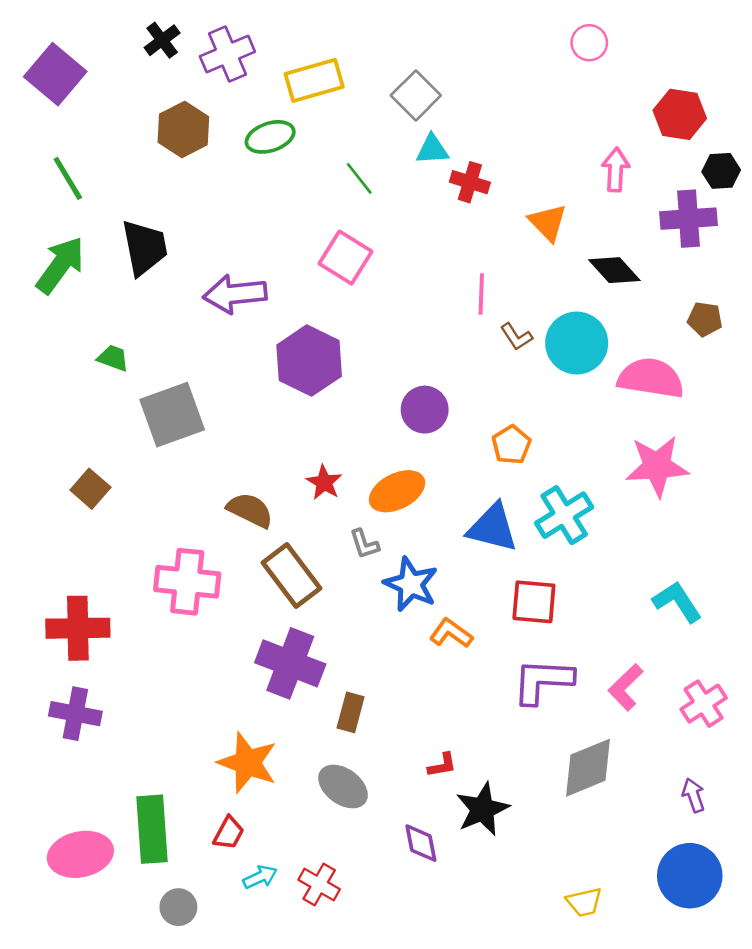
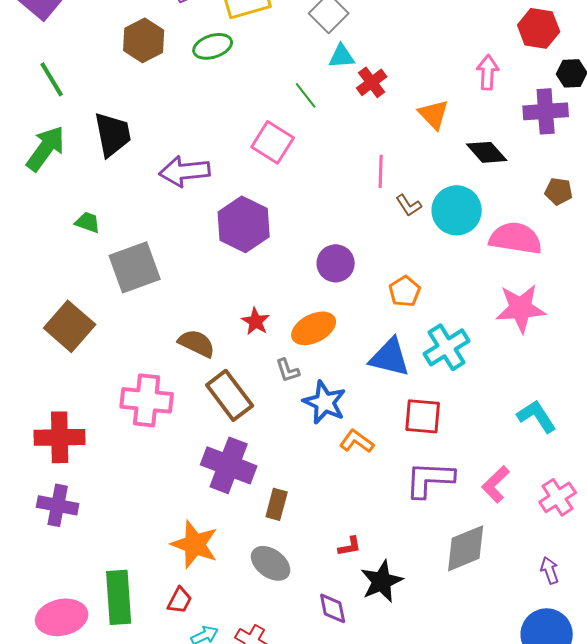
green line: (359, 178) -> (306, 95), moved
red cross: (470, 182) -> (372, 82), turned 36
brown square: (90, 489) -> (70, 326), size x1.6

